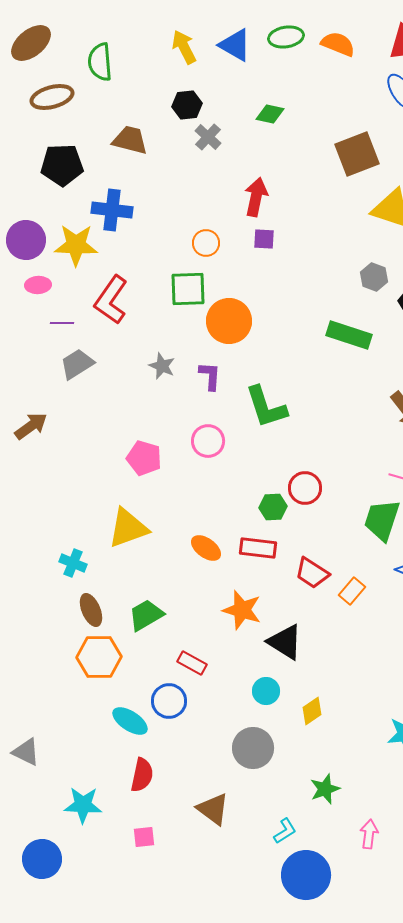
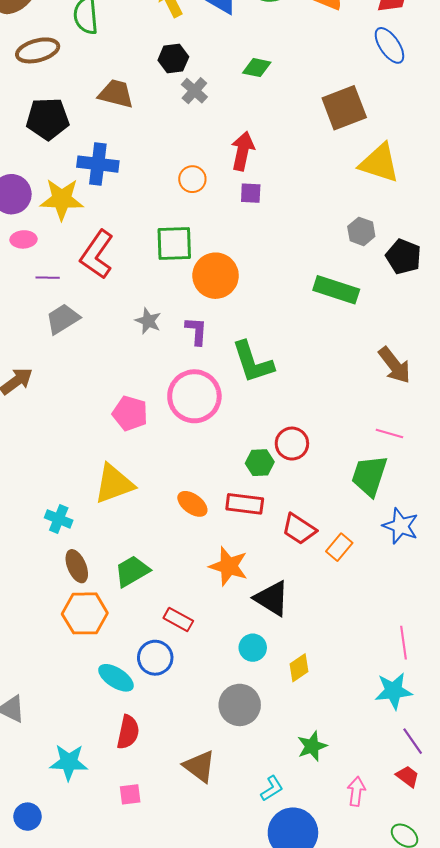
orange circle: (206, 243) -> (192, 179), moved
pink circle: (208, 441) -> (194, 396), size x1.6
blue circle: (42, 859) -> (28, 817), size x0.7

